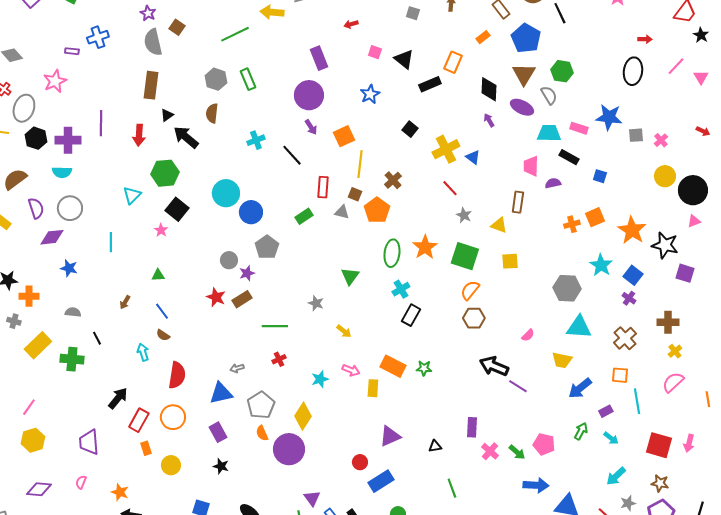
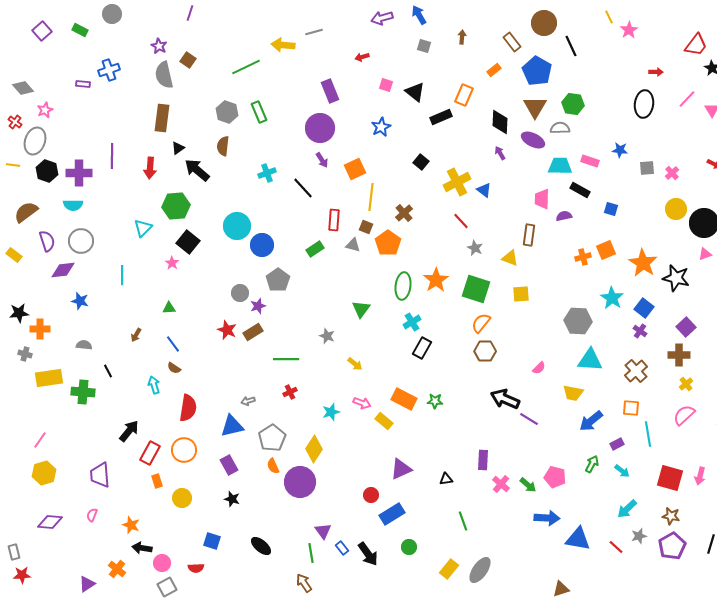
pink star: (55, 81) -> (45, 110), moved, size x0.7
gray semicircle: (549, 95) -> (560, 128), turned -60
blue star: (609, 117) -> (620, 150), size x0.6
purple square: (685, 273) -> (686, 327), moved, turned 30
yellow rectangle: (38, 345) -> (49, 378), turned 36
yellow rectangle: (373, 388) -> (384, 421), turned -54

